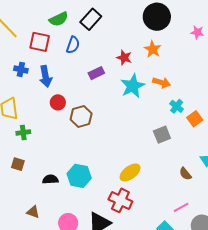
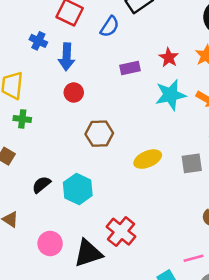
brown hexagon: (81, 117) -> (99, 134), moved
yellow ellipse: (130, 173) -> (148, 159), moved
black semicircle: (50, 179) -> (41, 185), turned -49

